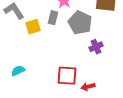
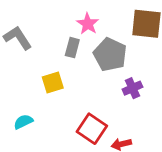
yellow square: (33, 27) -> (53, 83), moved
red square: (67, 76) -> (92, 129), turned 30

